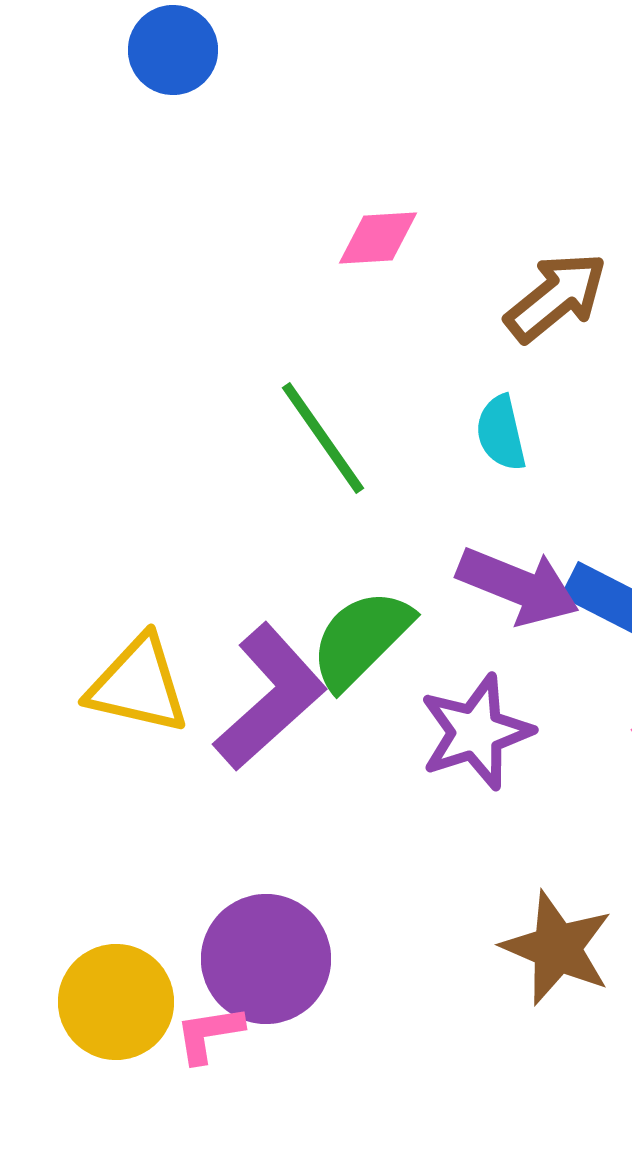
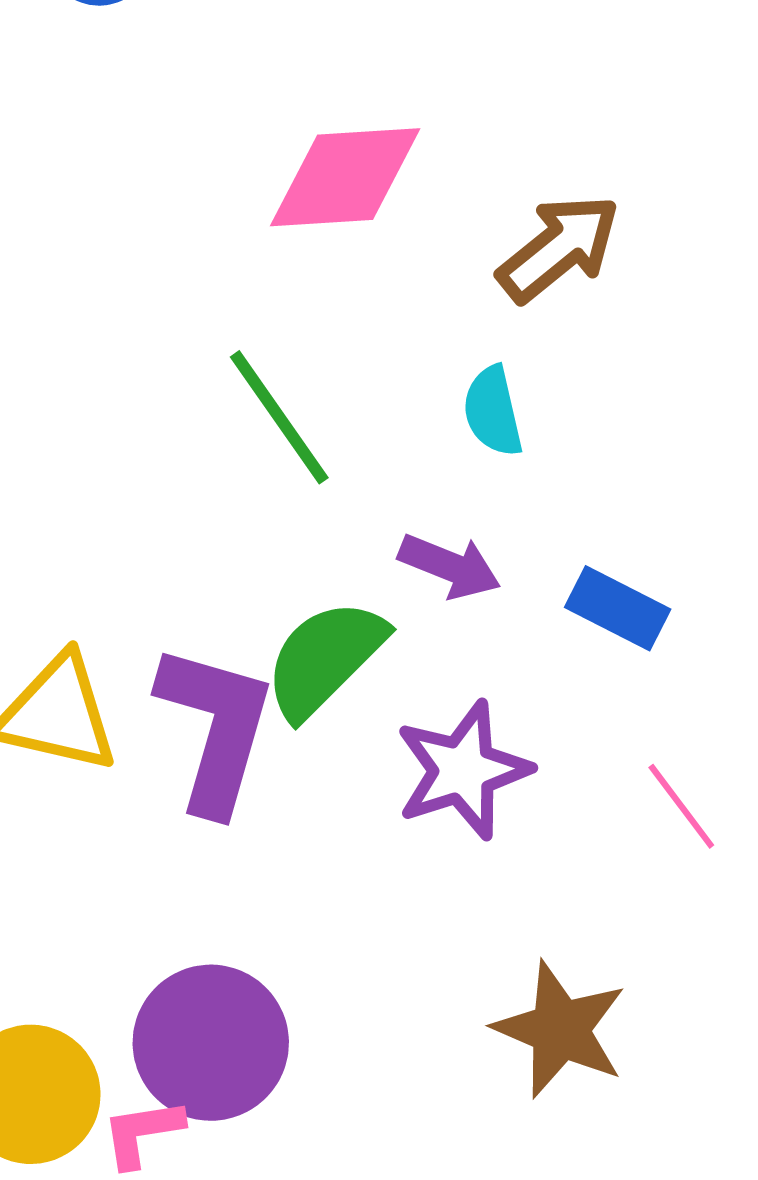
pink diamond: (378, 238) -> (345, 177), size x1.6
purple arrow: (518, 586) -> (450, 566), moved, size x0.7
purple L-shape: (270, 697) -> (216, 728), turned -32

